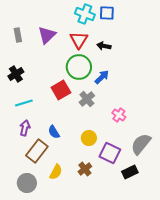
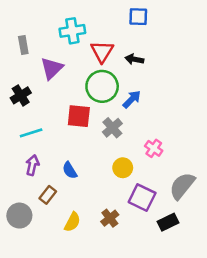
cyan cross: (85, 14) -> (72, 31), moved, turned -30
purple triangle: (47, 35) -> (52, 68), moved
red square: (61, 90) -> (79, 116), turned 36
yellow circle: (89, 138) -> (123, 168), moved
brown rectangle: (37, 151) -> (48, 195), size x0.6
gray circle: (27, 183) -> (19, 216), moved

